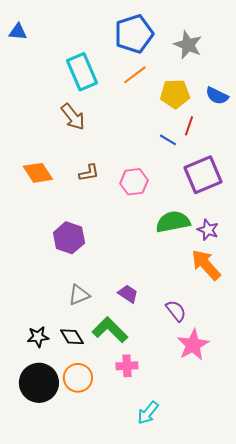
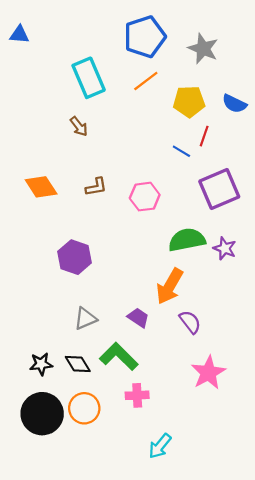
brown arrow: (73, 117) -> (79, 126), size x0.7
orange arrow: (206, 265) -> (170, 286), moved, turned -108
purple semicircle: (176, 311) -> (190, 322), moved

